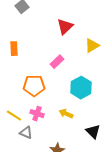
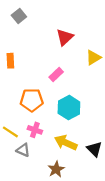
cyan hexagon: (81, 88) -> (69, 108), moved
yellow arrow: (66, 114) -> (66, 143), moved, size x1.5

